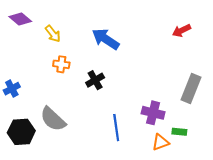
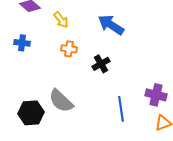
blue cross: (12, 89) -> (22, 43), moved, turned 35

